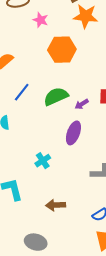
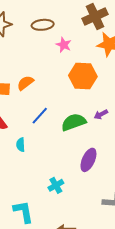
purple arrow: (82, 104) -> (101, 114), moved

